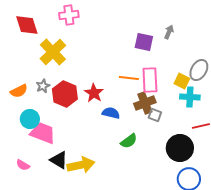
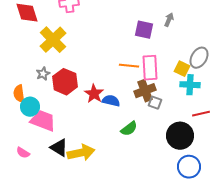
orange semicircle: (19, 91) -> (19, 94), moved, turned 108
red star: (94, 93) -> (94, 94), moved

